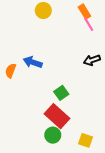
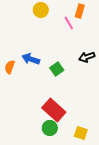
orange rectangle: (84, 12) -> (80, 11), turned 48
pink line: (89, 24) -> (69, 23), moved
green square: (61, 93) -> (57, 69), moved

